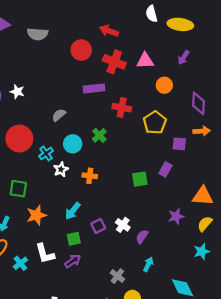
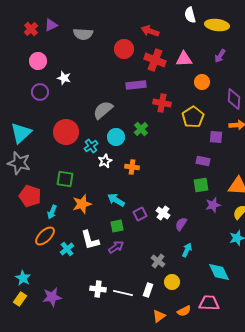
white star: (17, 92) -> (64, 78), moved
gray semicircle: (59, 115) -> (103, 110), size x1.5
purple rectangle: (165, 169) -> (203, 161), turned 72
green square: (140, 179) -> (201, 185), moved
cyan arrow: (73, 211) -> (116, 200), turned 84

